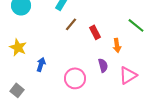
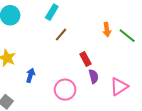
red rectangle: (95, 32) -> (85, 59), moved
orange arrow: (117, 45) -> (107, 30), moved

